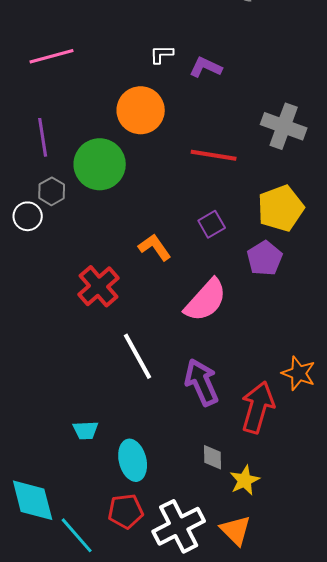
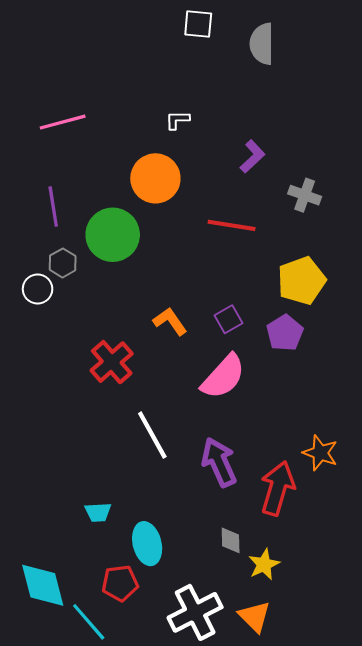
purple L-shape: (206, 67) -> (252, 156), moved, turned 112
gray cross: (284, 126) -> (305, 195), size x0.7
purple square: (212, 224) -> (228, 319), moved
red pentagon: (126, 511) -> (120, 583), moved

